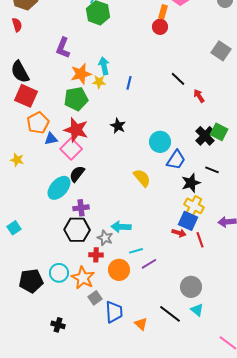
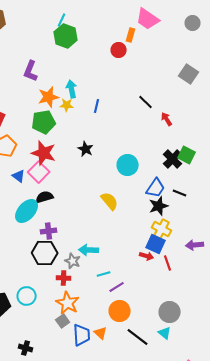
red circle: (160, 27) -> (119, 50), moved
blue triangle: (51, 139) -> (19, 176), moved, turned 48
blue trapezoid: (176, 160) -> (156, 188), moved
black semicircle: (77, 174) -> (45, 197), turned 36
orange circle: (119, 270) -> (120, 311), moved
orange star: (83, 278) -> (68, 303), moved
gray circle: (191, 287) -> (170, 312), moved
orange triangle: (141, 324) -> (101, 333), moved

